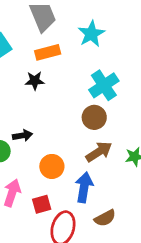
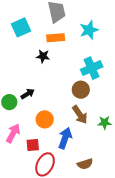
black arrow: (23, 135) -> (28, 94), turned -32
brown arrow: (99, 152) -> (80, 115), turned 78
brown semicircle: (105, 218) -> (85, 164), moved

